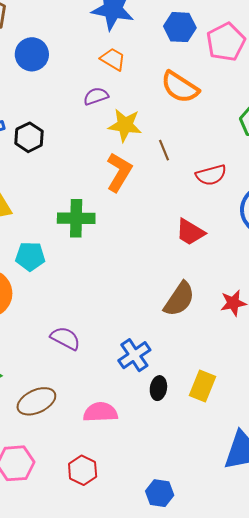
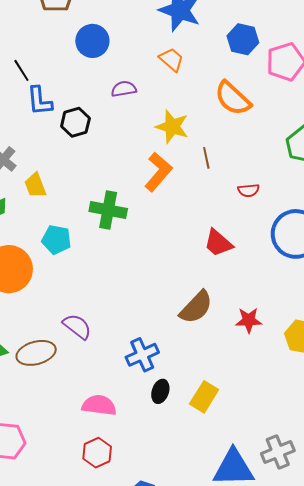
purple semicircle: (96, 96) -> (124, 89), moved
red semicircle: (211, 175) -> (248, 190), size x0.7
brown ellipse: (36, 401) -> (36, 353), moved
red hexagon: (83, 470) -> (97, 453), moved

